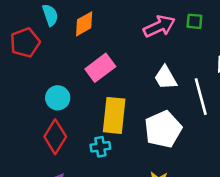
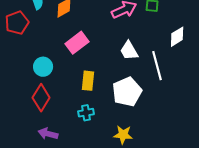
yellow rectangle: (114, 115) -> (88, 81), size x0.7
cyan cross: (100, 147) -> (86, 113), moved

